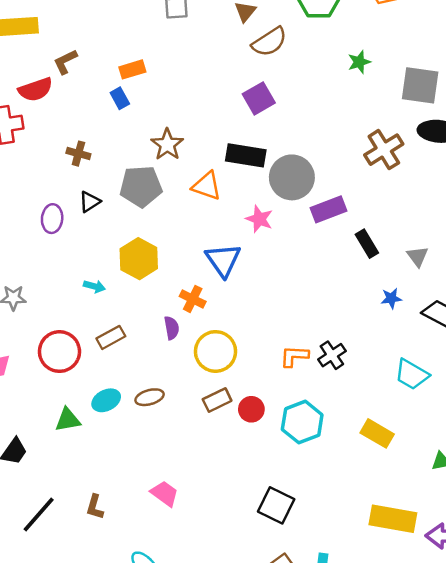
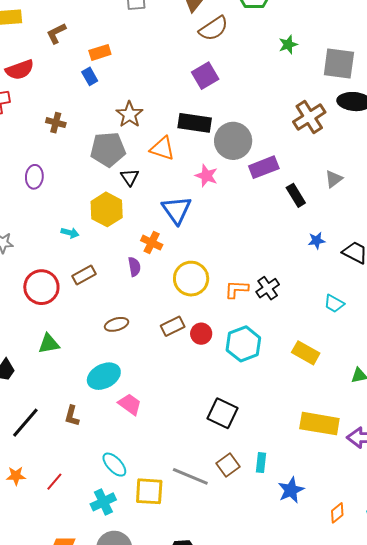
brown L-shape: (65, 62) -> (56, 33), moved
black triangle: (90, 202) -> (130, 177), moved, turned -30
gray triangle: (418, 256) -> (334, 179), moved, turned 30
yellow circle: (216, 351) -> (191, 279), moved
cyan trapezoid: (412, 374) -> (334, 304), size x0.7
cyan ellipse: (106, 400) -> (104, 376), moved, size x1.4

